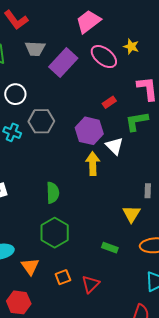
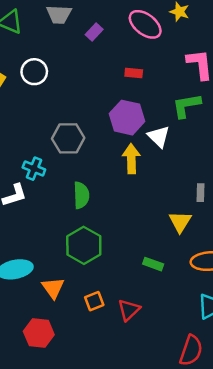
purple rectangle: (63, 63) -> (94, 32), size x0.5
red rectangle: (109, 102) -> (134, 73), moved, turned 40
gray hexagon: (41, 121) -> (68, 138), moved
cyan cross: (12, 132) -> (34, 169), moved

